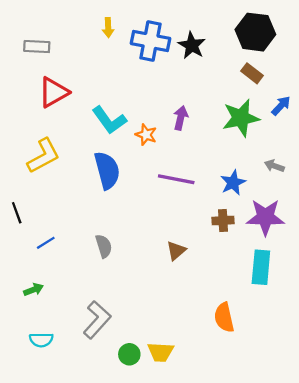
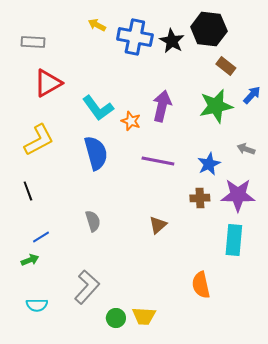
yellow arrow: (108, 28) -> (97, 25), turned 120
black hexagon: (255, 32) -> (209, 29), moved
purple arrow: (181, 118) -> (162, 106), size x1.4
black line: (17, 213) -> (28, 191), moved
blue line: (46, 243) -> (41, 237), moved

